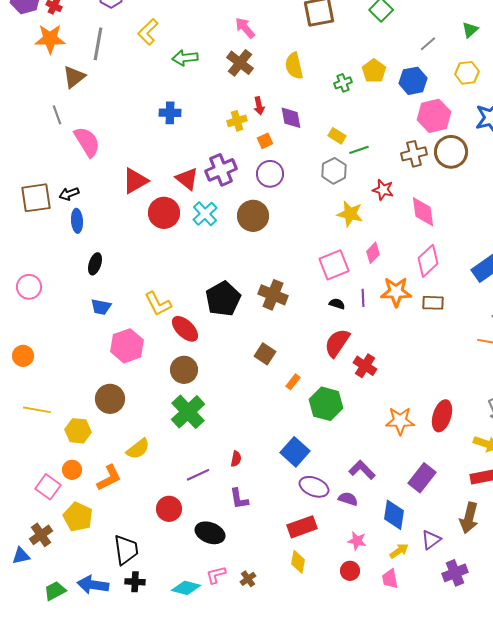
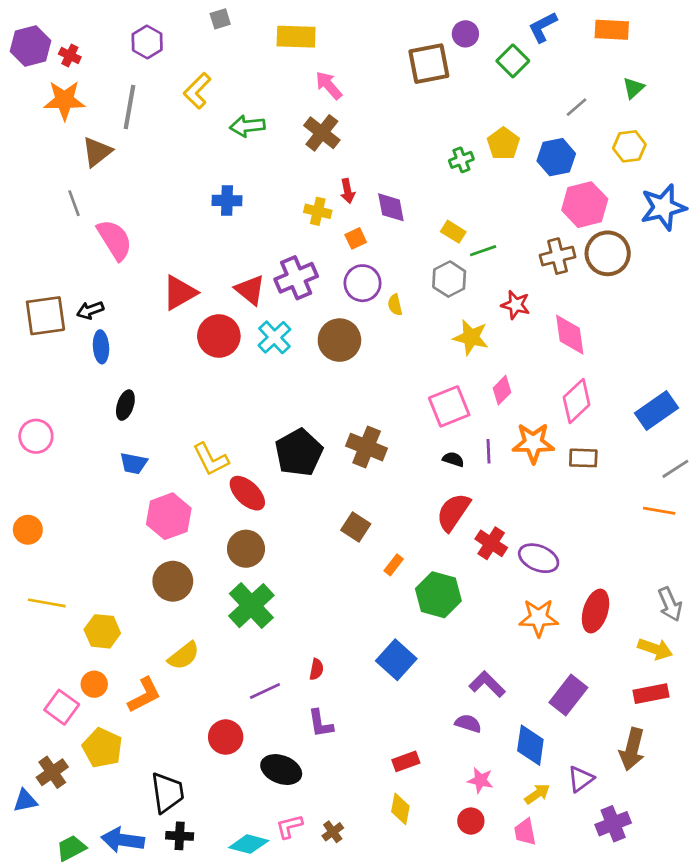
yellow semicircle: (294, 66) -> (395, 305), moved, size x0.6
yellow cross: (237, 121) -> (318, 211), turned 30
brown circle: (110, 399) -> (173, 581), moved
purple ellipse: (314, 487) -> (539, 558), moved
red rectangle: (302, 527) -> (406, 761), size x0.7

